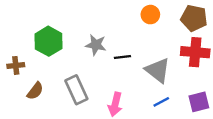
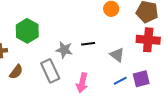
gray star: (96, 45) -> (64, 50), moved
gray triangle: (158, 70) -> (117, 55), size x0.7
purple square: (199, 102) -> (141, 79), moved

